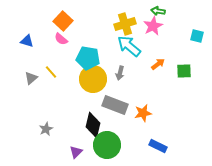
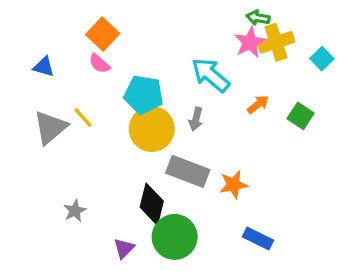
yellow cross: (125, 24) -> (276, 42), moved
cyan square: (197, 36) -> (322, 59), turned 32
green square: (184, 71) -> (301, 116), turned 35
gray triangle: (31, 78) -> (50, 127), size x1.6

